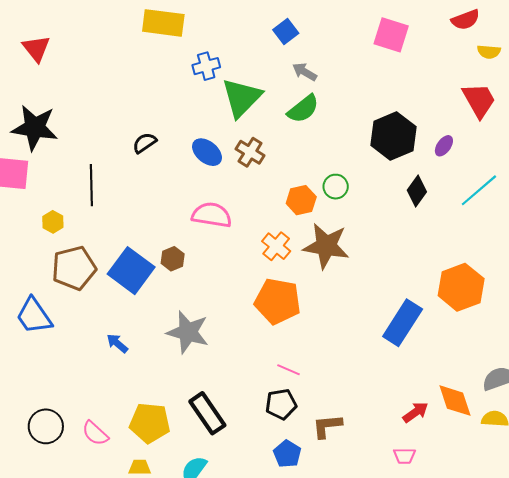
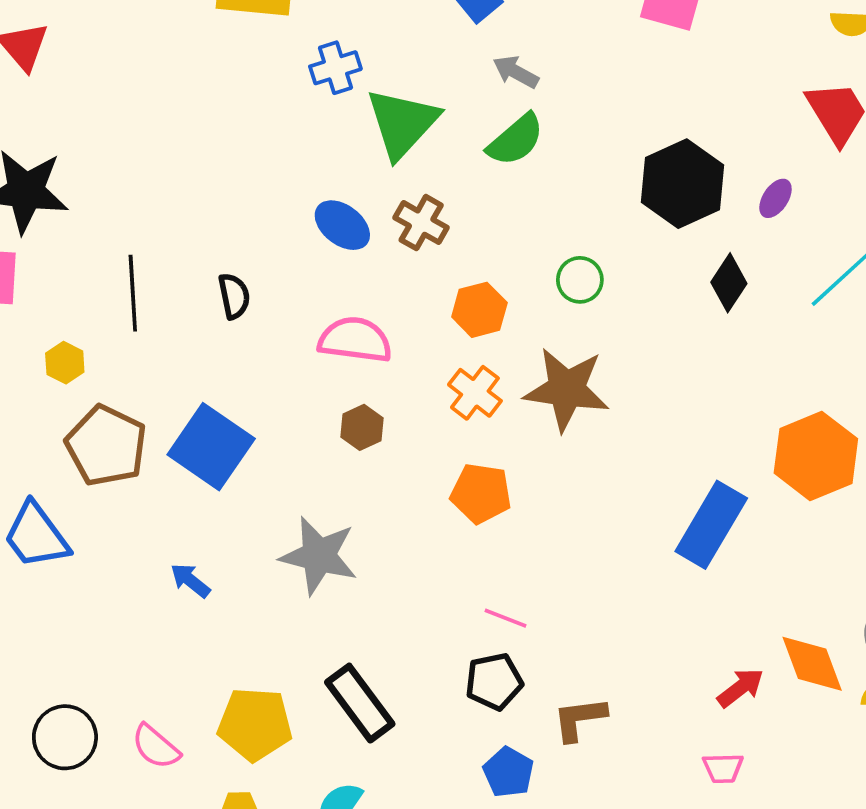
black semicircle: (145, 143) -> (234, 296), moved, turned 115
orange hexagon: (301, 200) -> (479, 310), moved
brown hexagon: (173, 259) -> (362, 427), moved
brown pentagon: (74, 268) -> (106, 446), turned -30
orange pentagon: (278, 301) -> (481, 493), size x0.7

